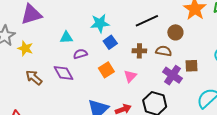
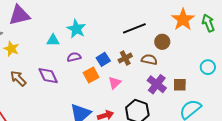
cyan star: (100, 23) -> (76, 29), moved, turned 30
blue square: (110, 42) -> (103, 59), moved
brown cross: (139, 51) -> (125, 58), turned -32
purple semicircle: (80, 54) -> (74, 57), moved
brown square: (192, 66) -> (180, 85), moved

